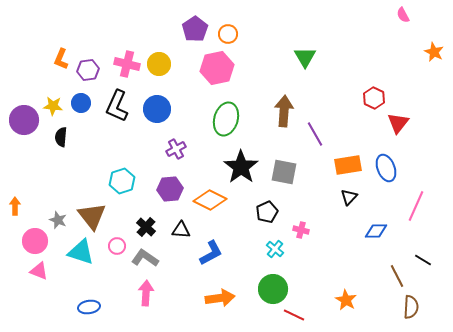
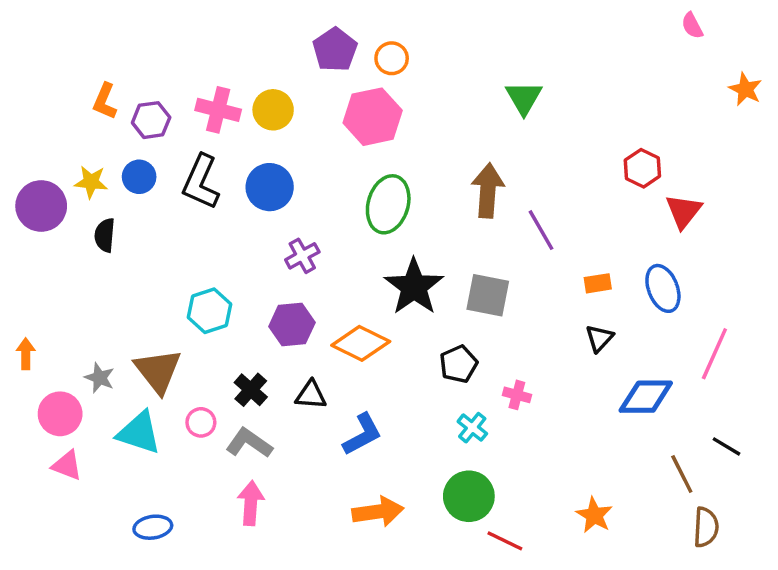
orange rectangle: (348, 165) -> (598, 283), size x0.6
blue diamond: (376, 231) -> (646, 397), size x1.4

